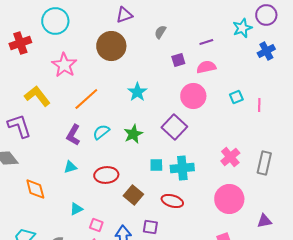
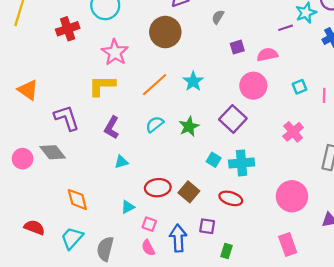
purple line: (206, 42) -> (286, 28), moved
yellow L-shape: (37, 96) -> (102, 86), moved, turned -52
orange line: (86, 99) -> (155, 85), moved
purple L-shape: (73, 135) -> (112, 128), moved
pink cross: (230, 157) -> (293, 132), moved
cyan square: (156, 165) -> (214, 160), turned 32
red ellipse: (106, 175) -> (158, 188), moved
orange diamond: (35, 189) -> (77, 199), moved

